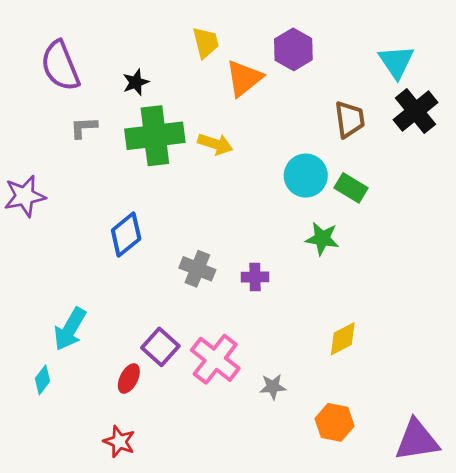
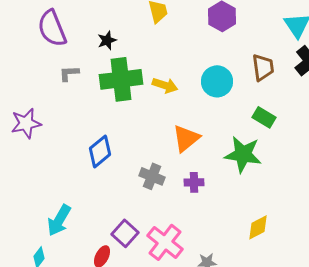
orange triangle: (244, 78) -> (186, 138), moved
cyan circle: (306, 176) -> (217, 81), moved
green star: (322, 239) -> (243, 154), size x1.5

